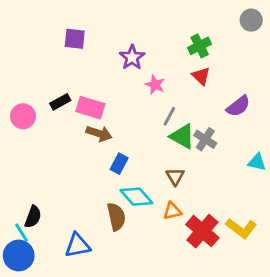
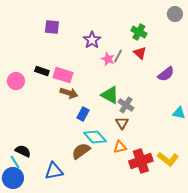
green cross: (200, 46) -> (139, 32), turned -35
black rectangle: (60, 102) -> (42, 71), turned 48
gray line: (169, 116) -> (118, 56), moved
green triangle: (182, 136) -> (110, 95), moved
gray cross: (205, 139) -> (126, 105), moved
black semicircle: (33, 217) -> (23, 151), turned -84
brown semicircle: (116, 217) -> (81, 151), turned -114
red cross: (202, 231) -> (141, 161), turned 30

